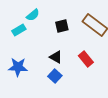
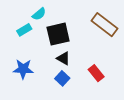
black square: (62, 26) -> (58, 34), moved, size x1.6
red rectangle: (86, 59) -> (96, 73), moved

